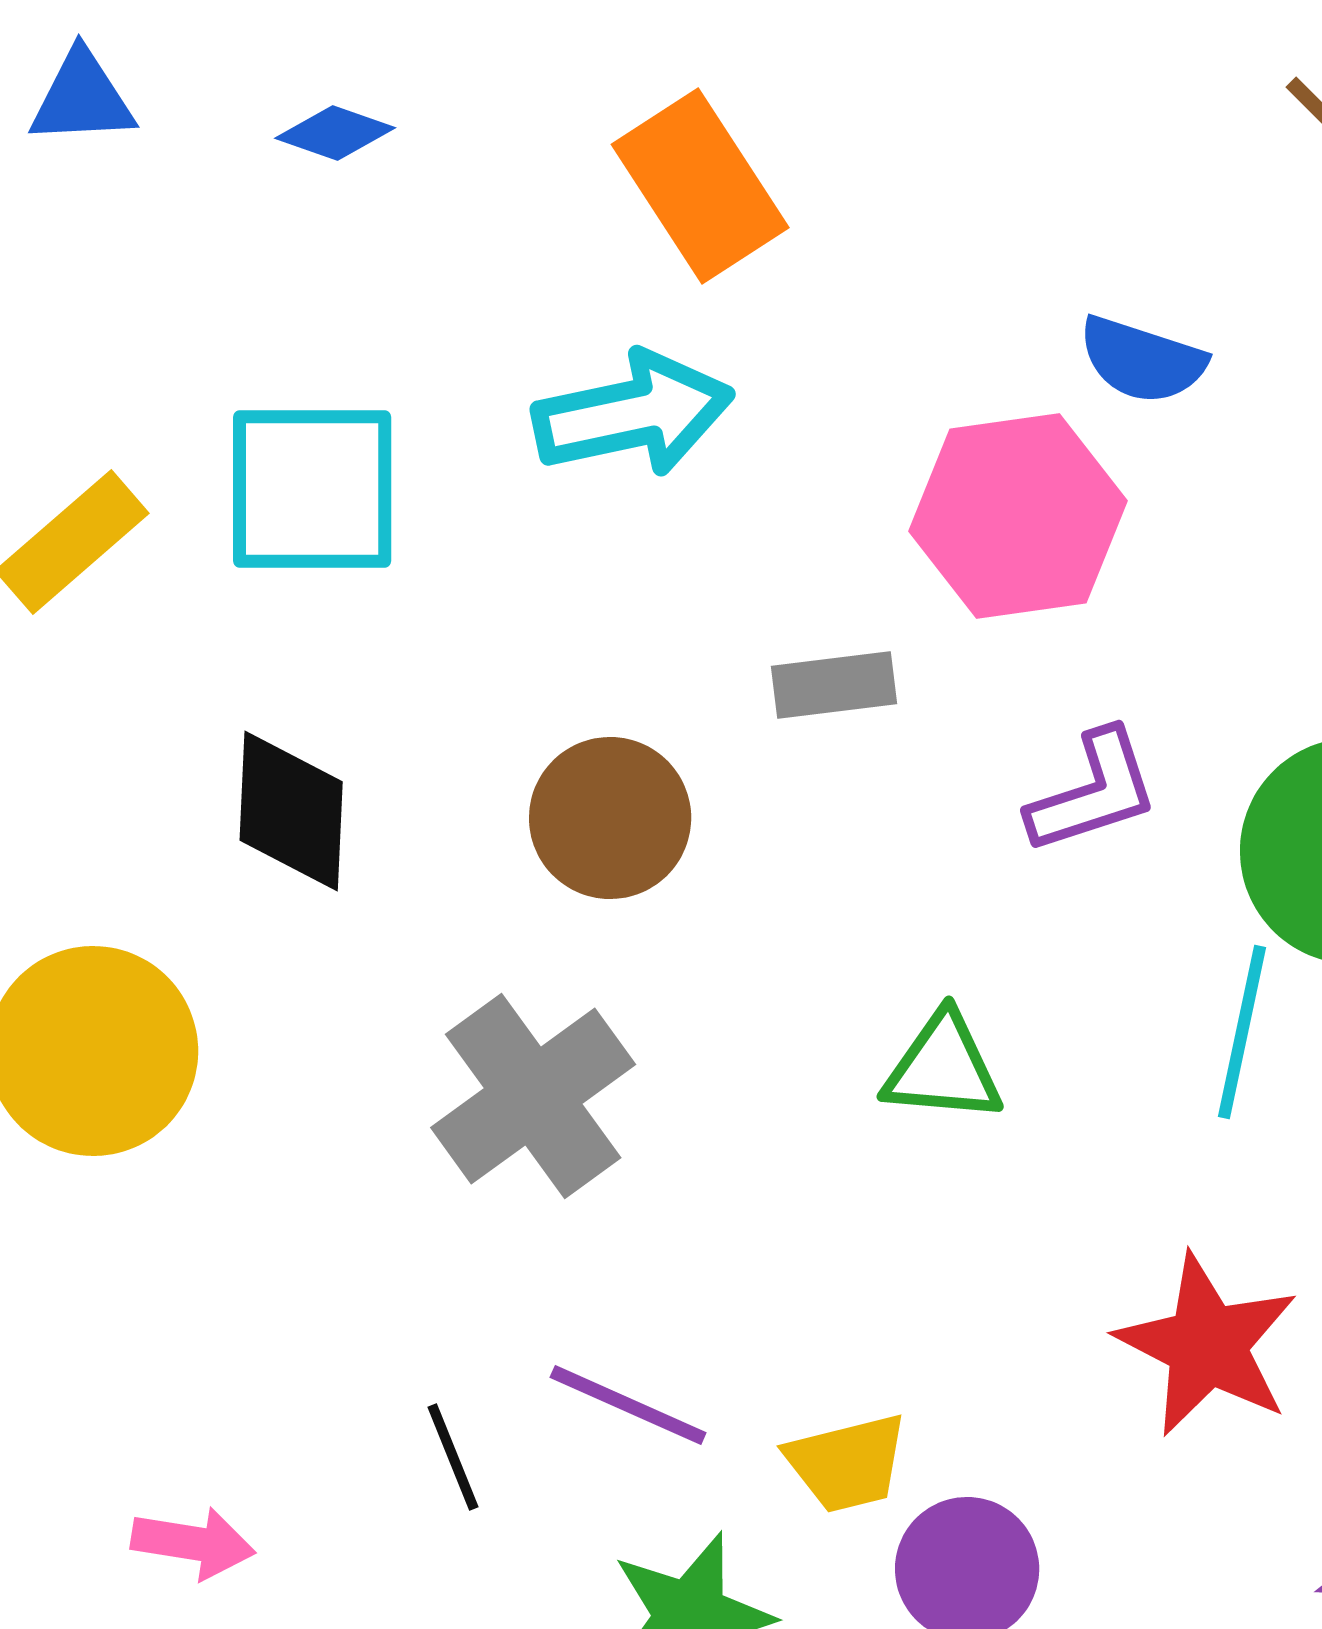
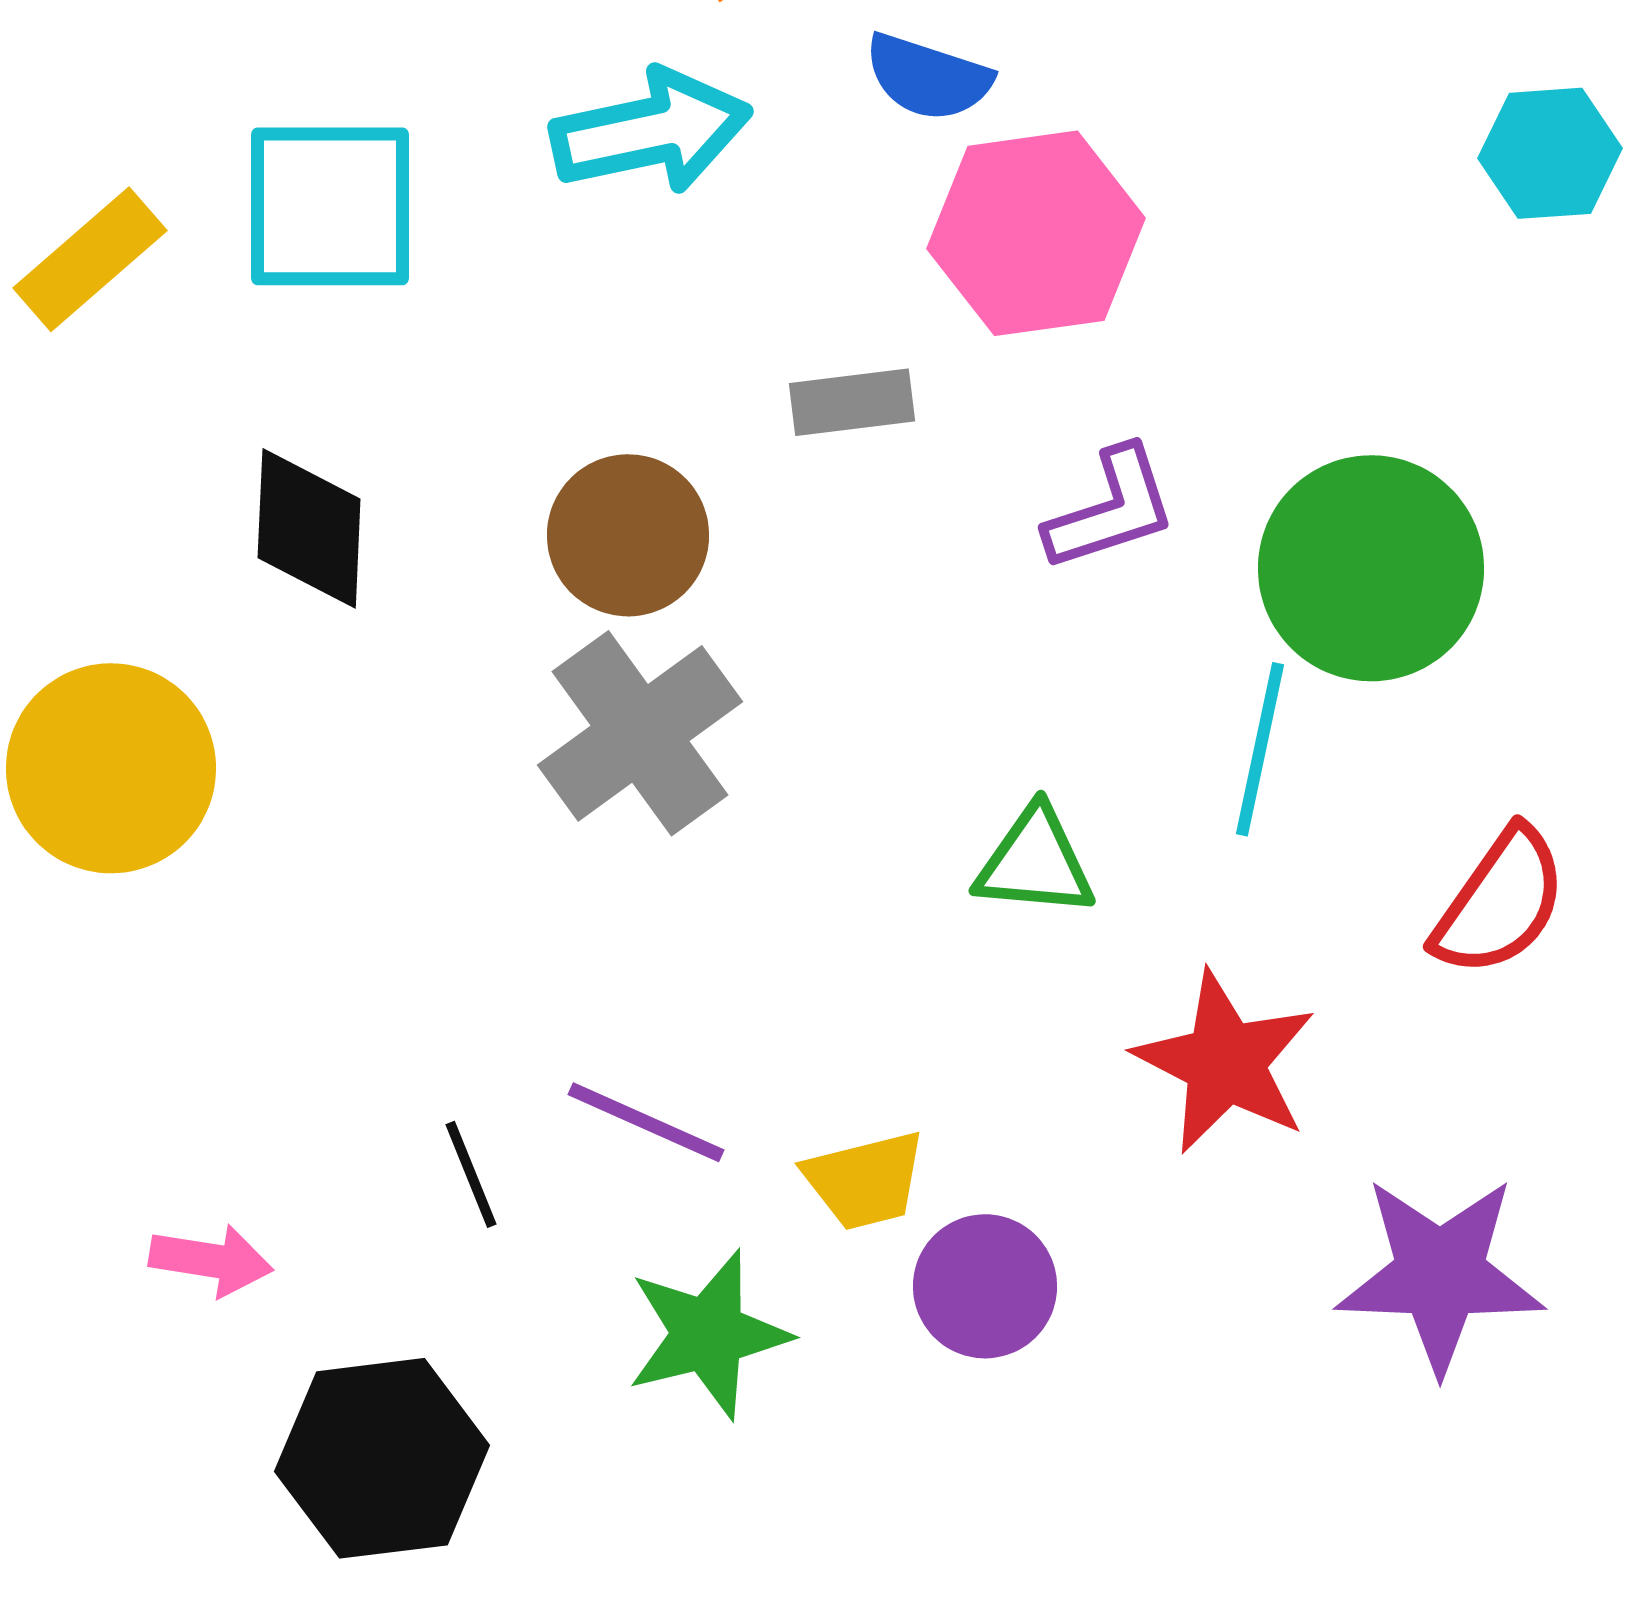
blue semicircle: (1142, 360) -> (928, 77), moved
green triangle: (943, 1068) -> (1035, 862), moved
gray cross: (533, 1096) -> (640, 733), moved

